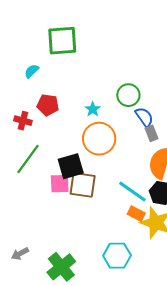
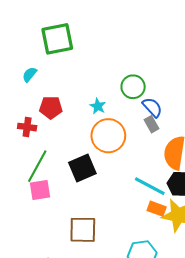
gray rectangle: (151, 133) -> (151, 124), moved
pink square: (60, 184) -> (40, 190), moved
brown square: (83, 185) -> (83, 230), moved

